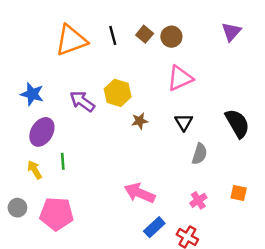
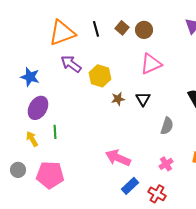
purple arrow: (82, 101) -> (71, 64), moved
black triangle: (184, 122) -> (143, 99), moved

